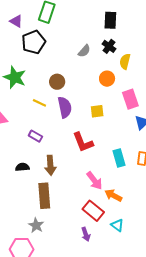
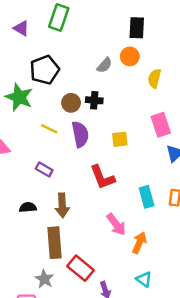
black pentagon: (34, 42) -> (45, 70), moved
black cross: (109, 46) -> (94, 100), moved, turned -32
orange circle: (107, 79) -> (130, 56), moved
orange arrow: (113, 195) -> (139, 243), turned 84
red rectangle: (93, 211) -> (81, 268), moved

